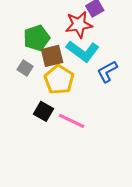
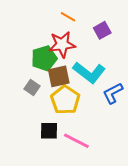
red star: (79, 25) -> (62, 45), moved
black square: (43, 111) -> (49, 131), turned -30

